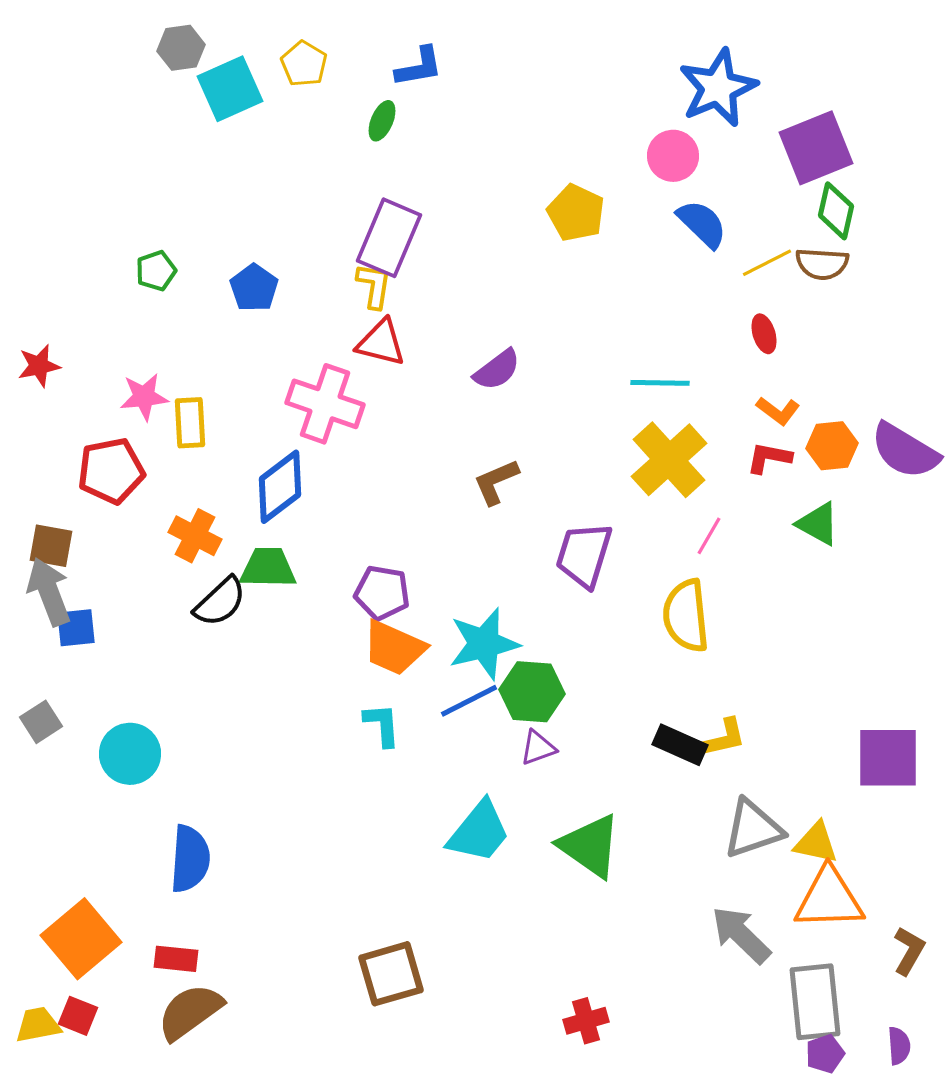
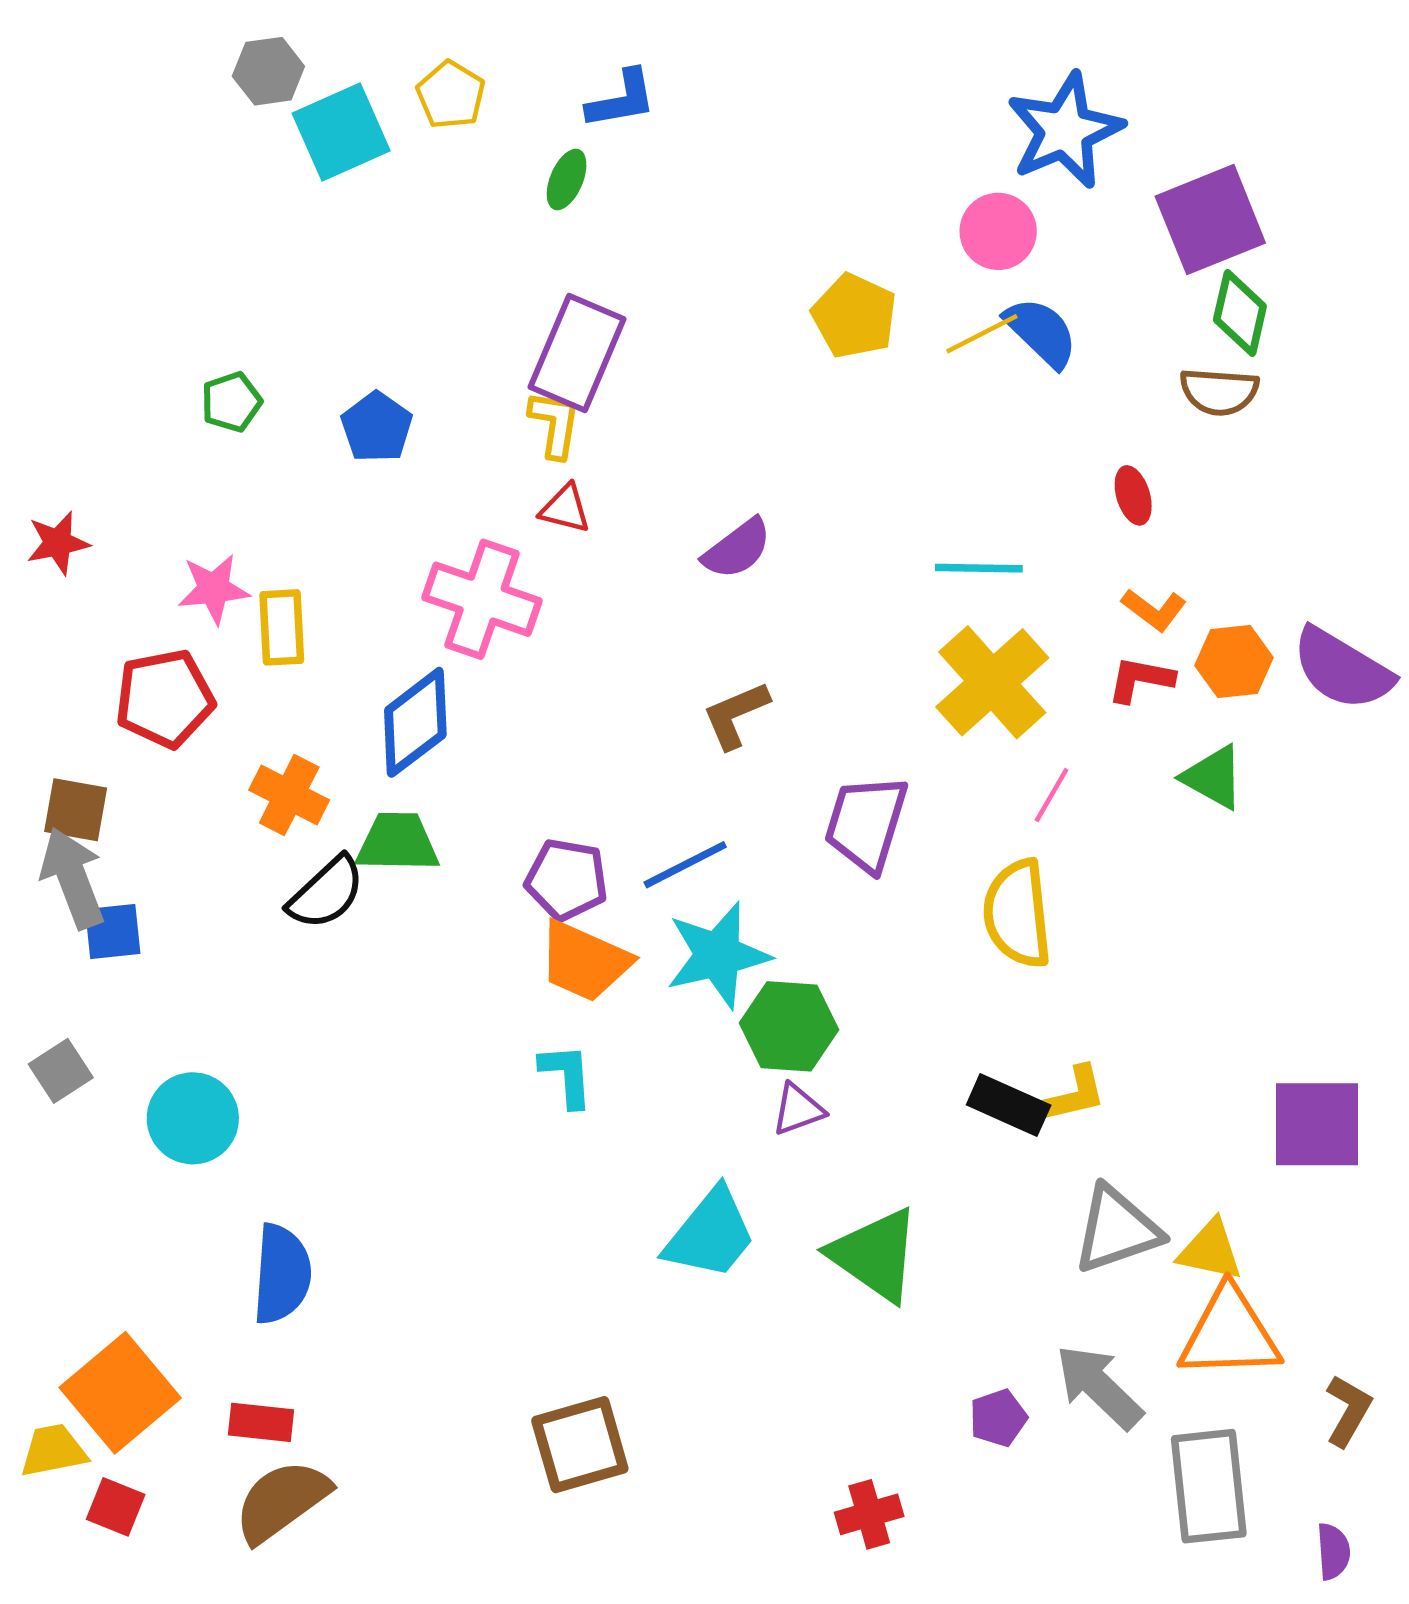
yellow line: (767, 263) -> (982, 334), moved
red triangle: (381, 343) -> (565, 509), size x0.7
blue line: (469, 701) -> (685, 865), moved
yellow trapezoid: (38, 1025) -> (53, 1451), moved
purple pentagon: (825, 1054) -> (998, 1418), moved

